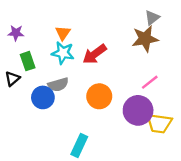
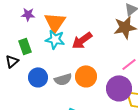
purple star: (16, 33) -> (28, 14), moved
orange triangle: (63, 33) -> (55, 22), size x1.6
gray semicircle: (58, 85) -> (63, 79), moved

